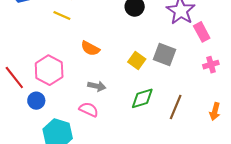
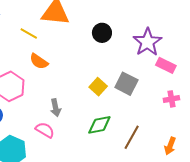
pink rectangle: (202, 32) -> (166, 65), turned -42
orange semicircle: (90, 48) -> (39, 61), moved
gray arrow: (97, 86) -> (56, 108), turned 60

